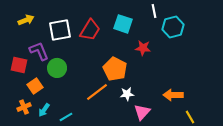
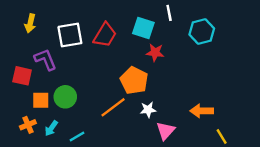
white line: (154, 11) -> (169, 13), moved
yellow arrow: (26, 20) -> (30, 23), turned 126
red star: (143, 48) -> (155, 52), moved
green circle: (57, 68) -> (65, 97), moved
orange square: (35, 86) -> (41, 100), turned 35

